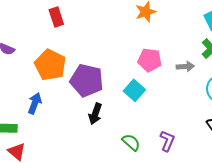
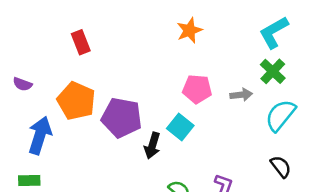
blue arrow: (35, 103) -> (40, 135), moved, size x1.4
black arrow: (95, 114) -> (152, 146), moved

